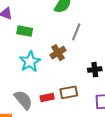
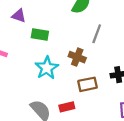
brown cross: (58, 53) -> (77, 57), turned -35
brown rectangle: (69, 92) -> (87, 84), moved

